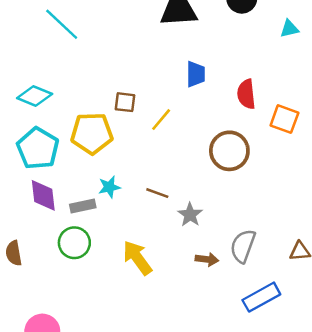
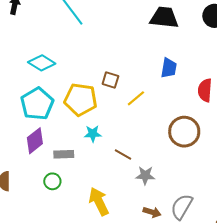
cyan star: (109, 187) -> (93, 134), moved
purple diamond: (43, 195) -> (35, 141), turned 48
gray star: (190, 215) -> (145, 175), turned 30
green circle: (74, 243) -> (52, 181), size x0.7

